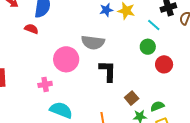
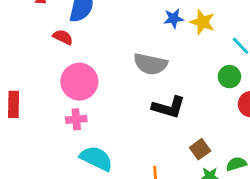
pink circle: (66, 59) -> (79, 82), moved
black L-shape: (108, 71) -> (169, 107), turned 100

